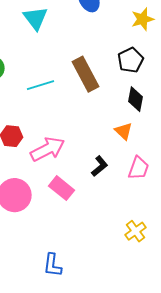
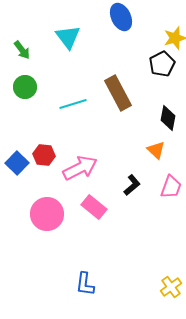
black pentagon: (131, 60) -> (162, 64), moved
yellow cross: (136, 231) -> (171, 287), moved

